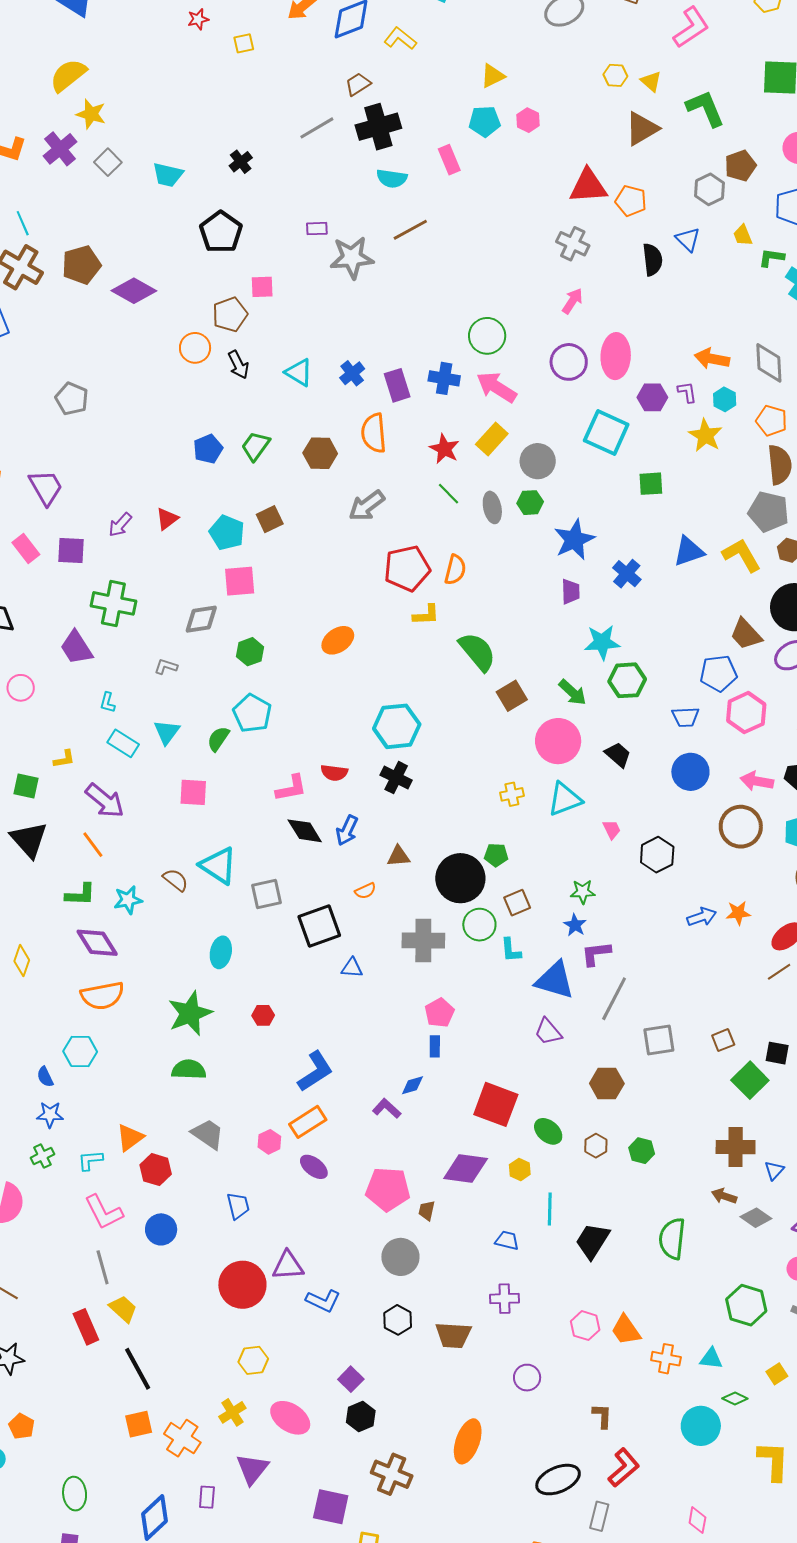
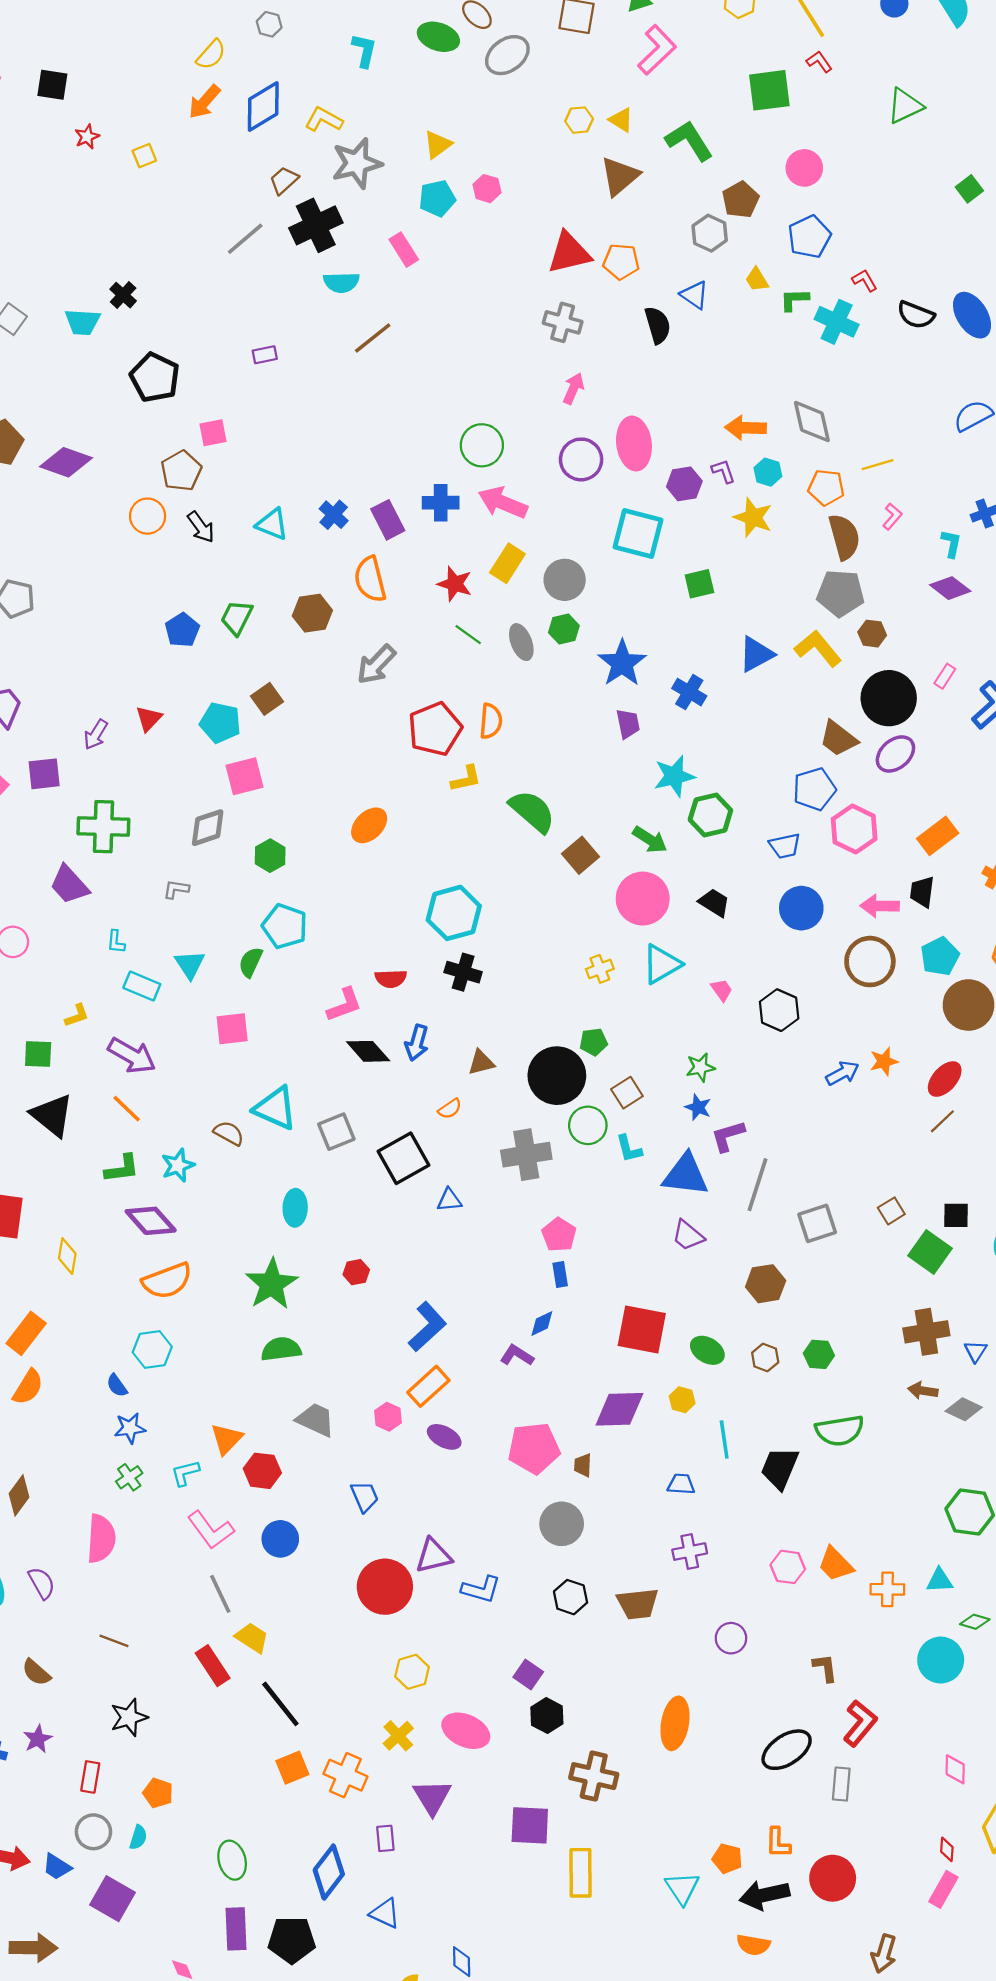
black cross: (241, 162) -> (123, 295), moved
gray star: (352, 258) -> (357, 163), moved
green semicircle: (672, 1239) -> (840, 1430), moved, turned -96

